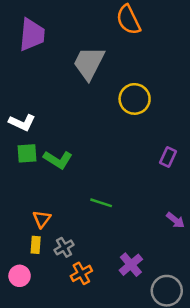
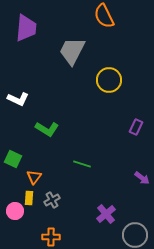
green square: (27, 153) -> (13, 159), moved, turned 30
orange cross: (81, 273) -> (51, 237), moved, turned 30
pink circle: (20, 276) -> (15, 211), moved

